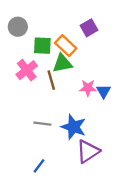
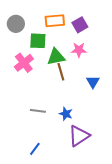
orange rectangle: (66, 46) -> (55, 21), moved, turned -48
brown line: (51, 80) -> (61, 72), moved
pink star: (88, 88) -> (79, 50), moved
blue star: (73, 127) -> (66, 114), size x0.6

